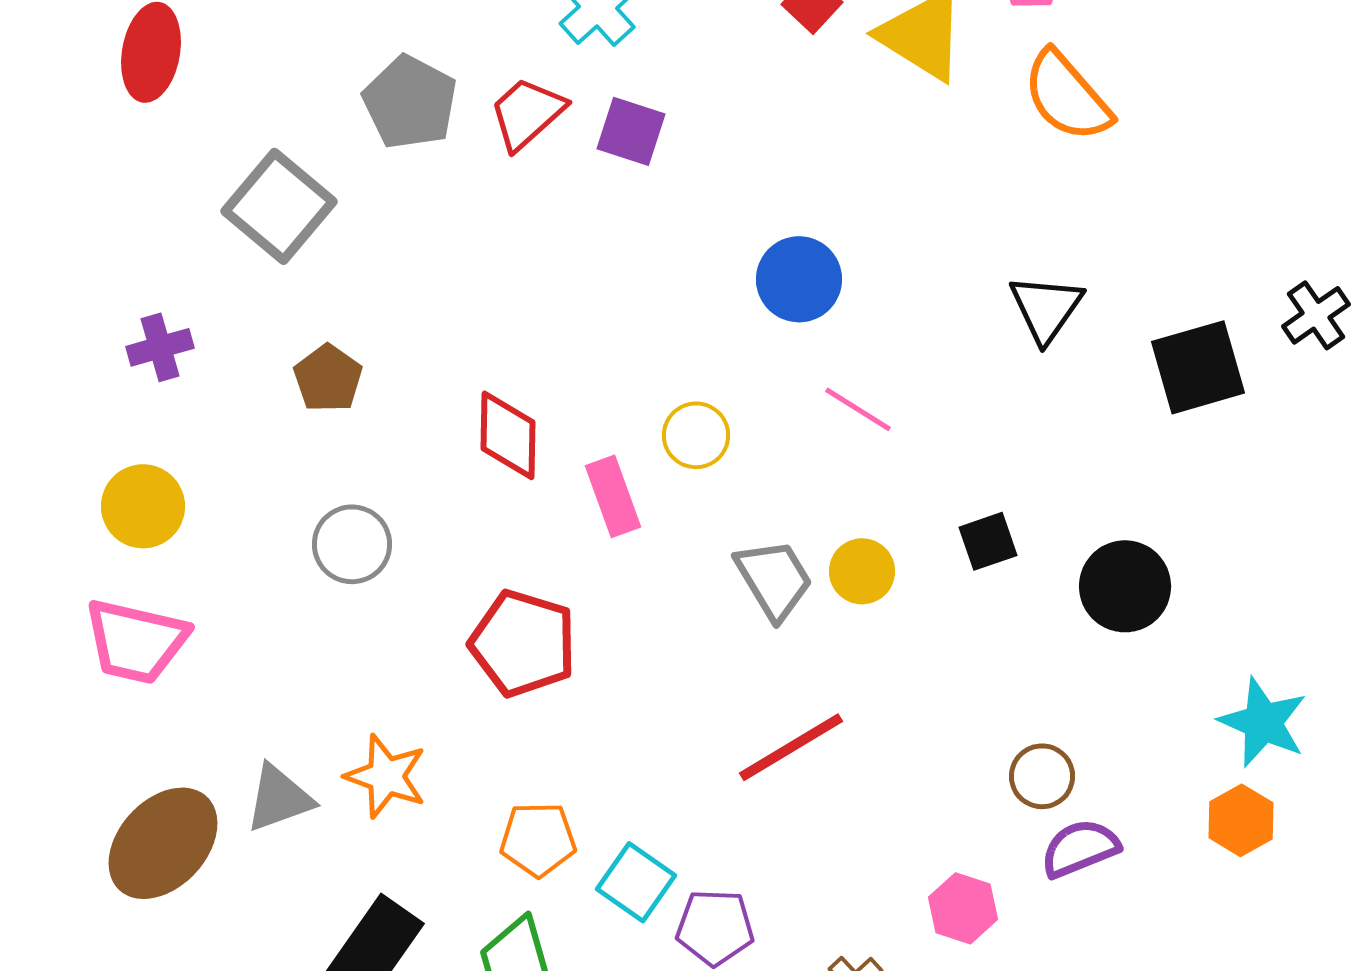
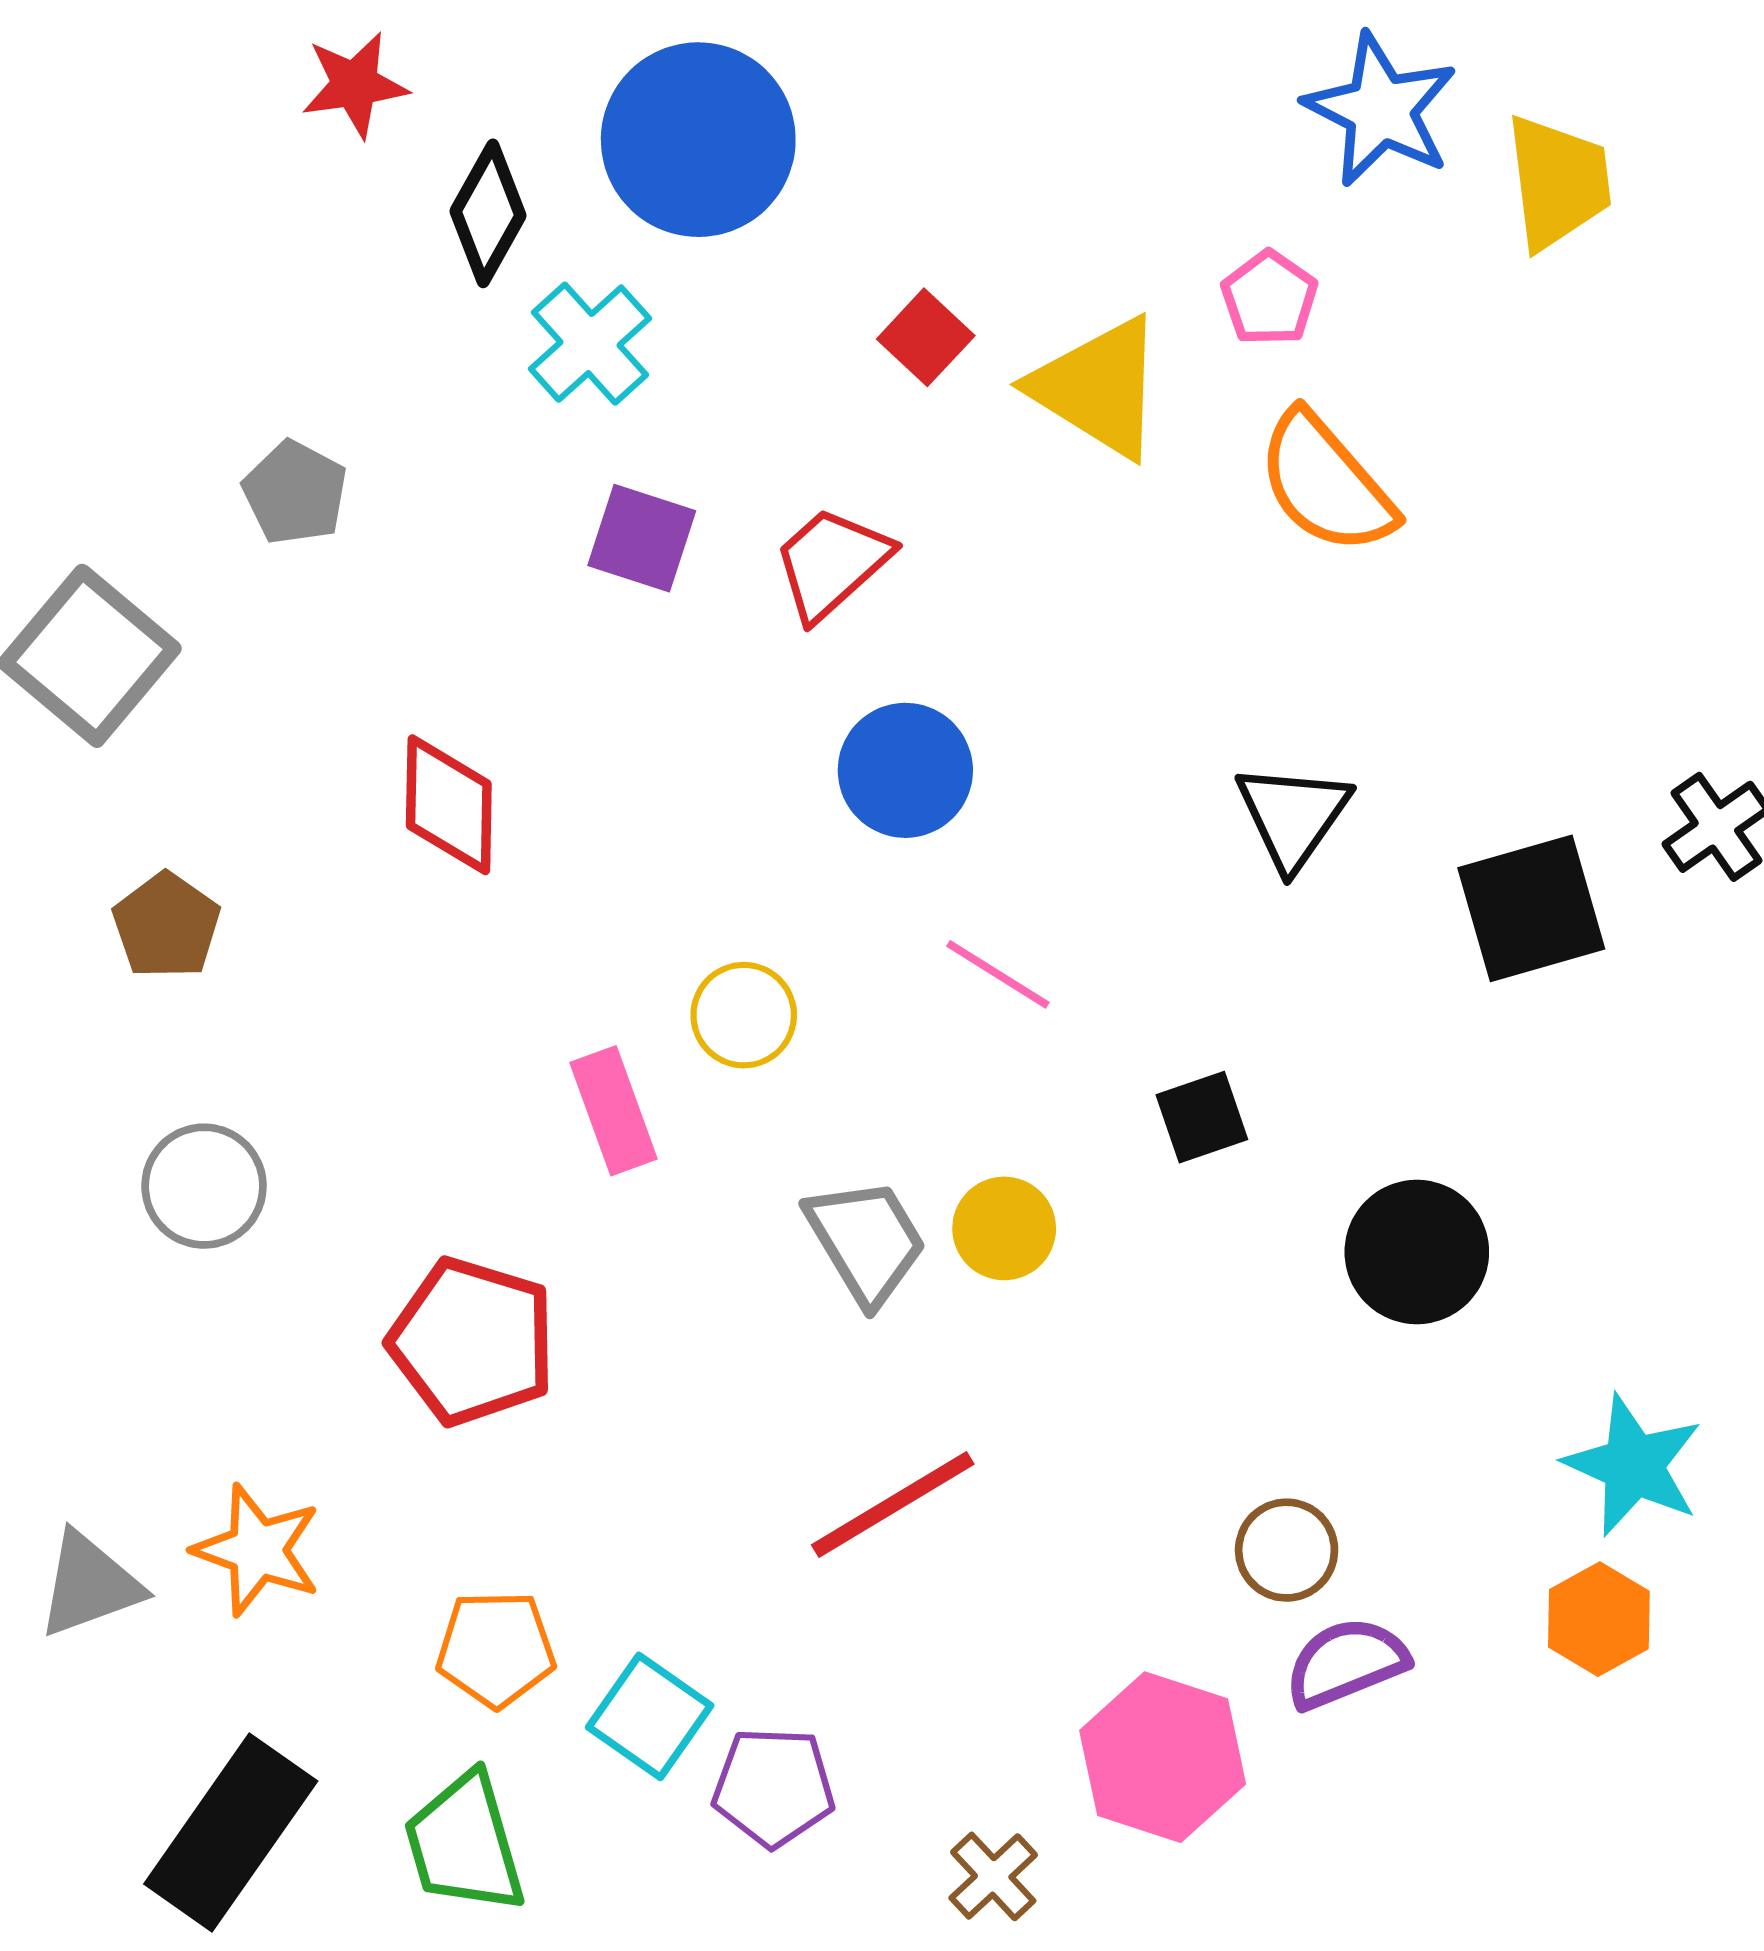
gray pentagon: (410, 102) -> (295, 493), size x0.7
red trapezoid: (527, 113) -> (832, 563), moved
red diamond: (508, 435) -> (449, 805), moved
black square: (988, 541) -> (1202, 1117), moved
pink hexagon: (963, 908) -> (1163, 1757), size x1.5

